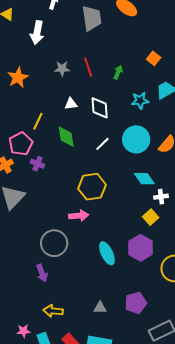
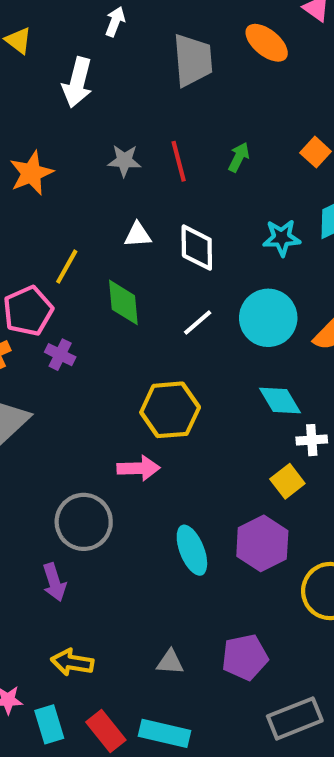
green arrow: (118, 72) -> (239, 157), moved

